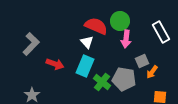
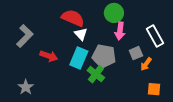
red semicircle: (96, 26) -> (73, 18), moved
white rectangle: (161, 32) -> (155, 36), moved
gray pentagon: (124, 79) -> (104, 56), moved

